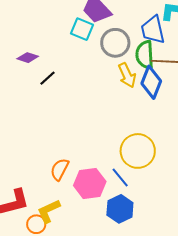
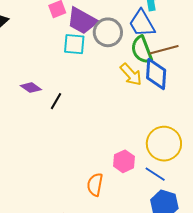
gray circle: (115, 43) -> (108, 32), moved
purple diamond: (28, 58) -> (31, 88), turned 35
pink hexagon: (90, 184) -> (124, 161), moved, size x0.7

